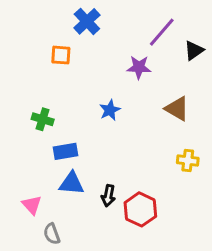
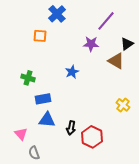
black triangle: (194, 50) -> (127, 44), moved
brown triangle: (177, 109) -> (116, 61), moved
yellow cross: (188, 161) -> (123, 105), turned 32

